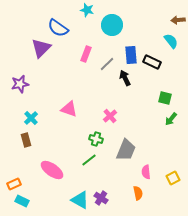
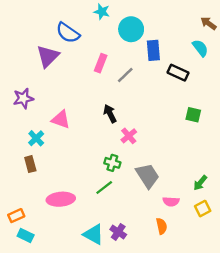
brown arrow: (178, 20) -> (208, 23), turned 40
blue rectangle: (131, 55) -> (153, 50), moved
black arrow: (125, 78) -> (110, 114), moved
pink triangle: (69, 109) -> (61, 119), moved
green arrow: (171, 119) -> (200, 183), moved
gray trapezoid: (126, 150) -> (148, 176), turned -55
pink ellipse: (52, 170) -> (61, 199), turned -40
pink semicircle: (146, 172) -> (171, 202), turned -80

